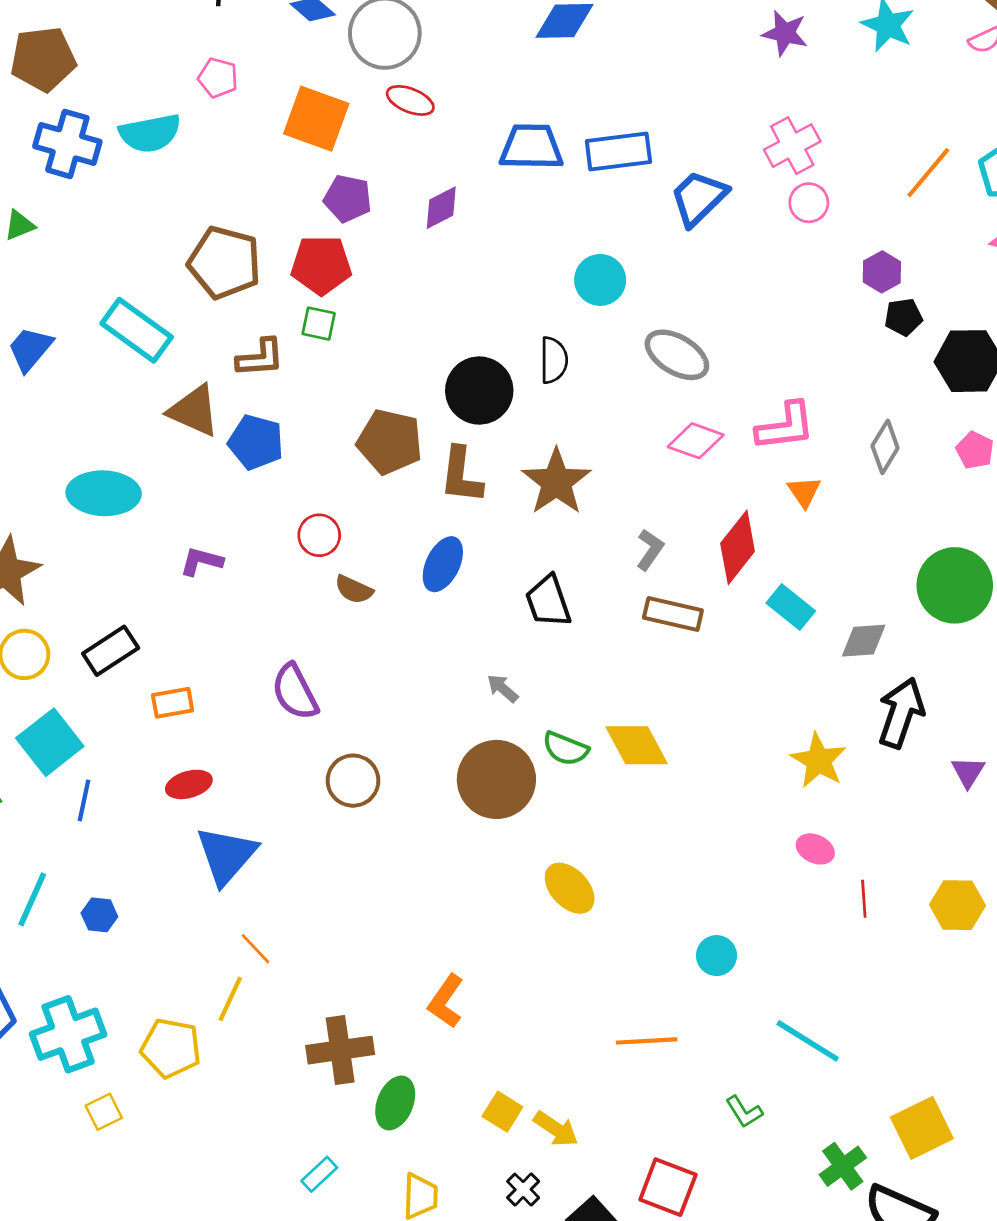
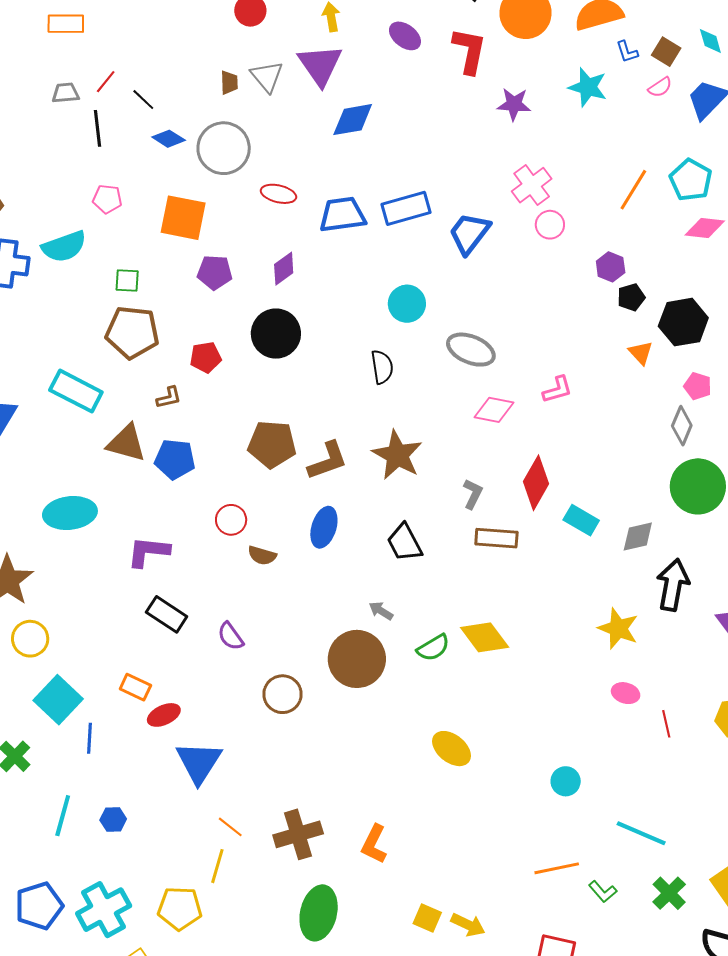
red ellipse: (410, 100) -> (278, 194), moved
red pentagon: (321, 265) -> (206, 357), moved, size x0.7
green square: (319, 324) -> (127, 281), moved
brown L-shape: (260, 358) -> (169, 398), size x0.7
black circle: (479, 391) -> (276, 334), moved
pink L-shape: (785, 426) -> (557, 390), size x0.7
gray diamond: (885, 447) -> (682, 426), moved
brown L-shape: (461, 475) -> (328, 461), turned -108
orange triangle: (804, 492) -> (641, 353), moved
purple L-shape: (201, 561) -> (148, 552), size x1.4
black rectangle: (111, 651) -> (167, 614), moved, turned 75
purple semicircle: (295, 692) -> (231, 636), size x0.7
orange rectangle: (173, 703) -> (135, 687), moved, turned 44
green semicircle: (565, 749) -> (433, 648), turned -44
brown circle: (496, 779) -> (357, 659), moved
orange line: (647, 1041) -> (557, 868), moved
brown cross: (340, 1050) -> (298, 834), moved
green ellipse: (395, 1103) -> (319, 913), moved, size x1.4
green cross: (843, 1166) -> (669, 893), moved

